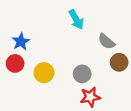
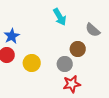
gray semicircle: (106, 42) -> (93, 30), moved
brown circle: (119, 62) -> (78, 49), moved

